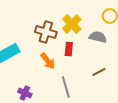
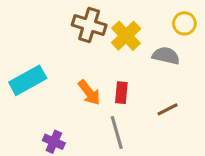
brown cross: (46, 32) -> (89, 25), moved
red rectangle: (69, 49) -> (121, 93), moved

